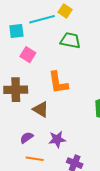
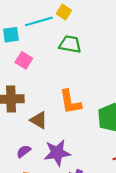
orange L-shape: (58, 83) -> (70, 102), moved
purple star: (57, 139) -> (57, 153), size x1.4

